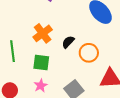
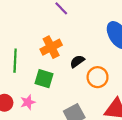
pink star: (41, 86) -> (28, 102), moved

